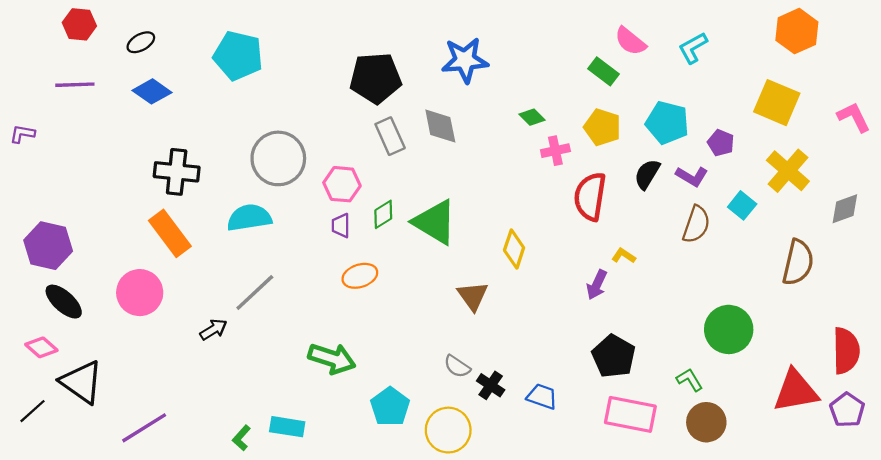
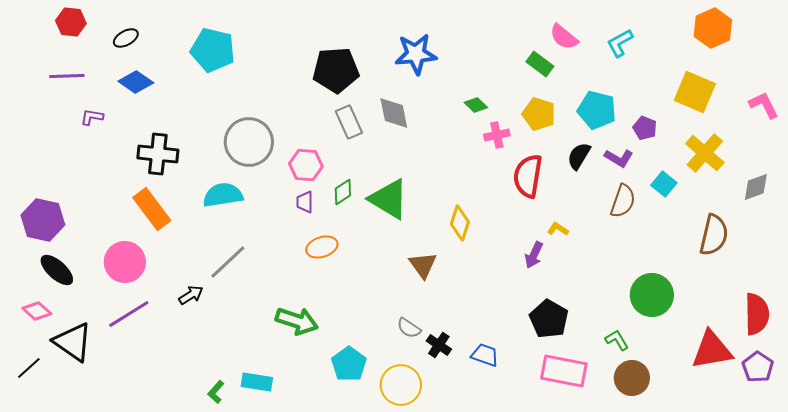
purple L-shape: (22, 134) -> (92, 117), moved
purple line: (144, 428) -> (129, 314), moved

